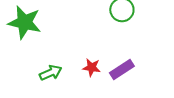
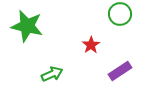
red star: (92, 67) -> (91, 45), moved, turned 30

